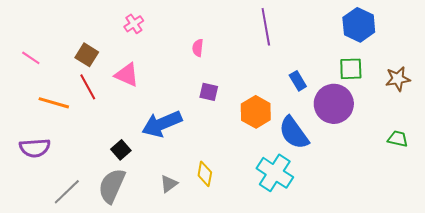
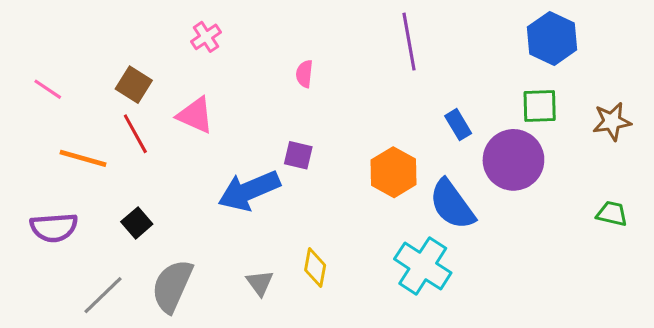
purple square: (209, 92) -> (298, 155), moved
black square: (121, 150) -> (137, 223), moved
gray triangle: (169, 184) -> (260, 283), turned -30

